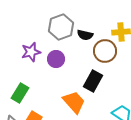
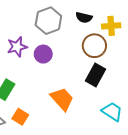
black semicircle: (85, 35) -> (84, 17), moved
black rectangle: (93, 81) -> (95, 75), moved

